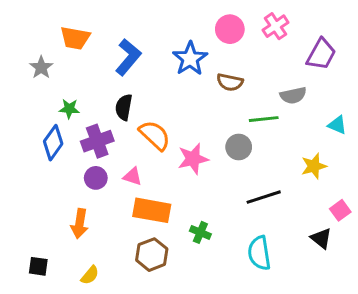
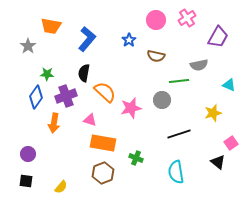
blue star: (190, 59) -> (129, 40), size x0.6
purple circle: (96, 178) -> (28, 154), moved
orange arrow: (80, 224) -> (54, 123), moved

